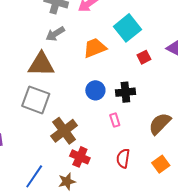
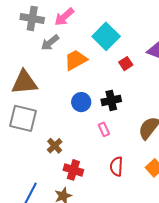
gray arrow: (55, 34) -> (50, 43), moved
brown cross: (64, 131) -> (55, 146), size x0.6

